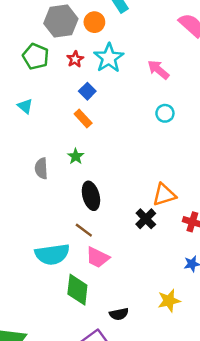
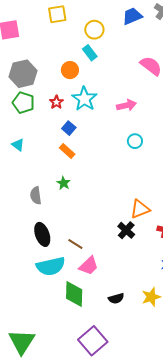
gray hexagon: (61, 21) -> (23, 74), moved
pink arrow: (158, 70) -> (126, 105), turned 132
black ellipse: (91, 196) -> (42, 234), moved
pink trapezoid: (98, 257) -> (89, 266), turned -65
black semicircle: (119, 314) -> (116, 298), moved

